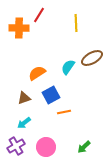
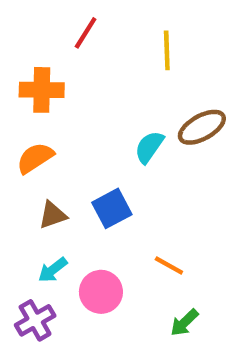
orange cross: (19, 28) -> (42, 90), moved
orange semicircle: (37, 73) -> (35, 158), moved
orange line: (64, 112) -> (169, 265), moved, turned 40
pink circle: (46, 147) -> (101, 292), moved

